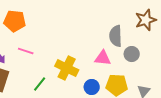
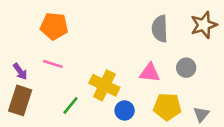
orange pentagon: (15, 21) -> (54, 26), moved
gray semicircle: (116, 36) -> (160, 29), moved
blue circle: (92, 87) -> (125, 110), moved

